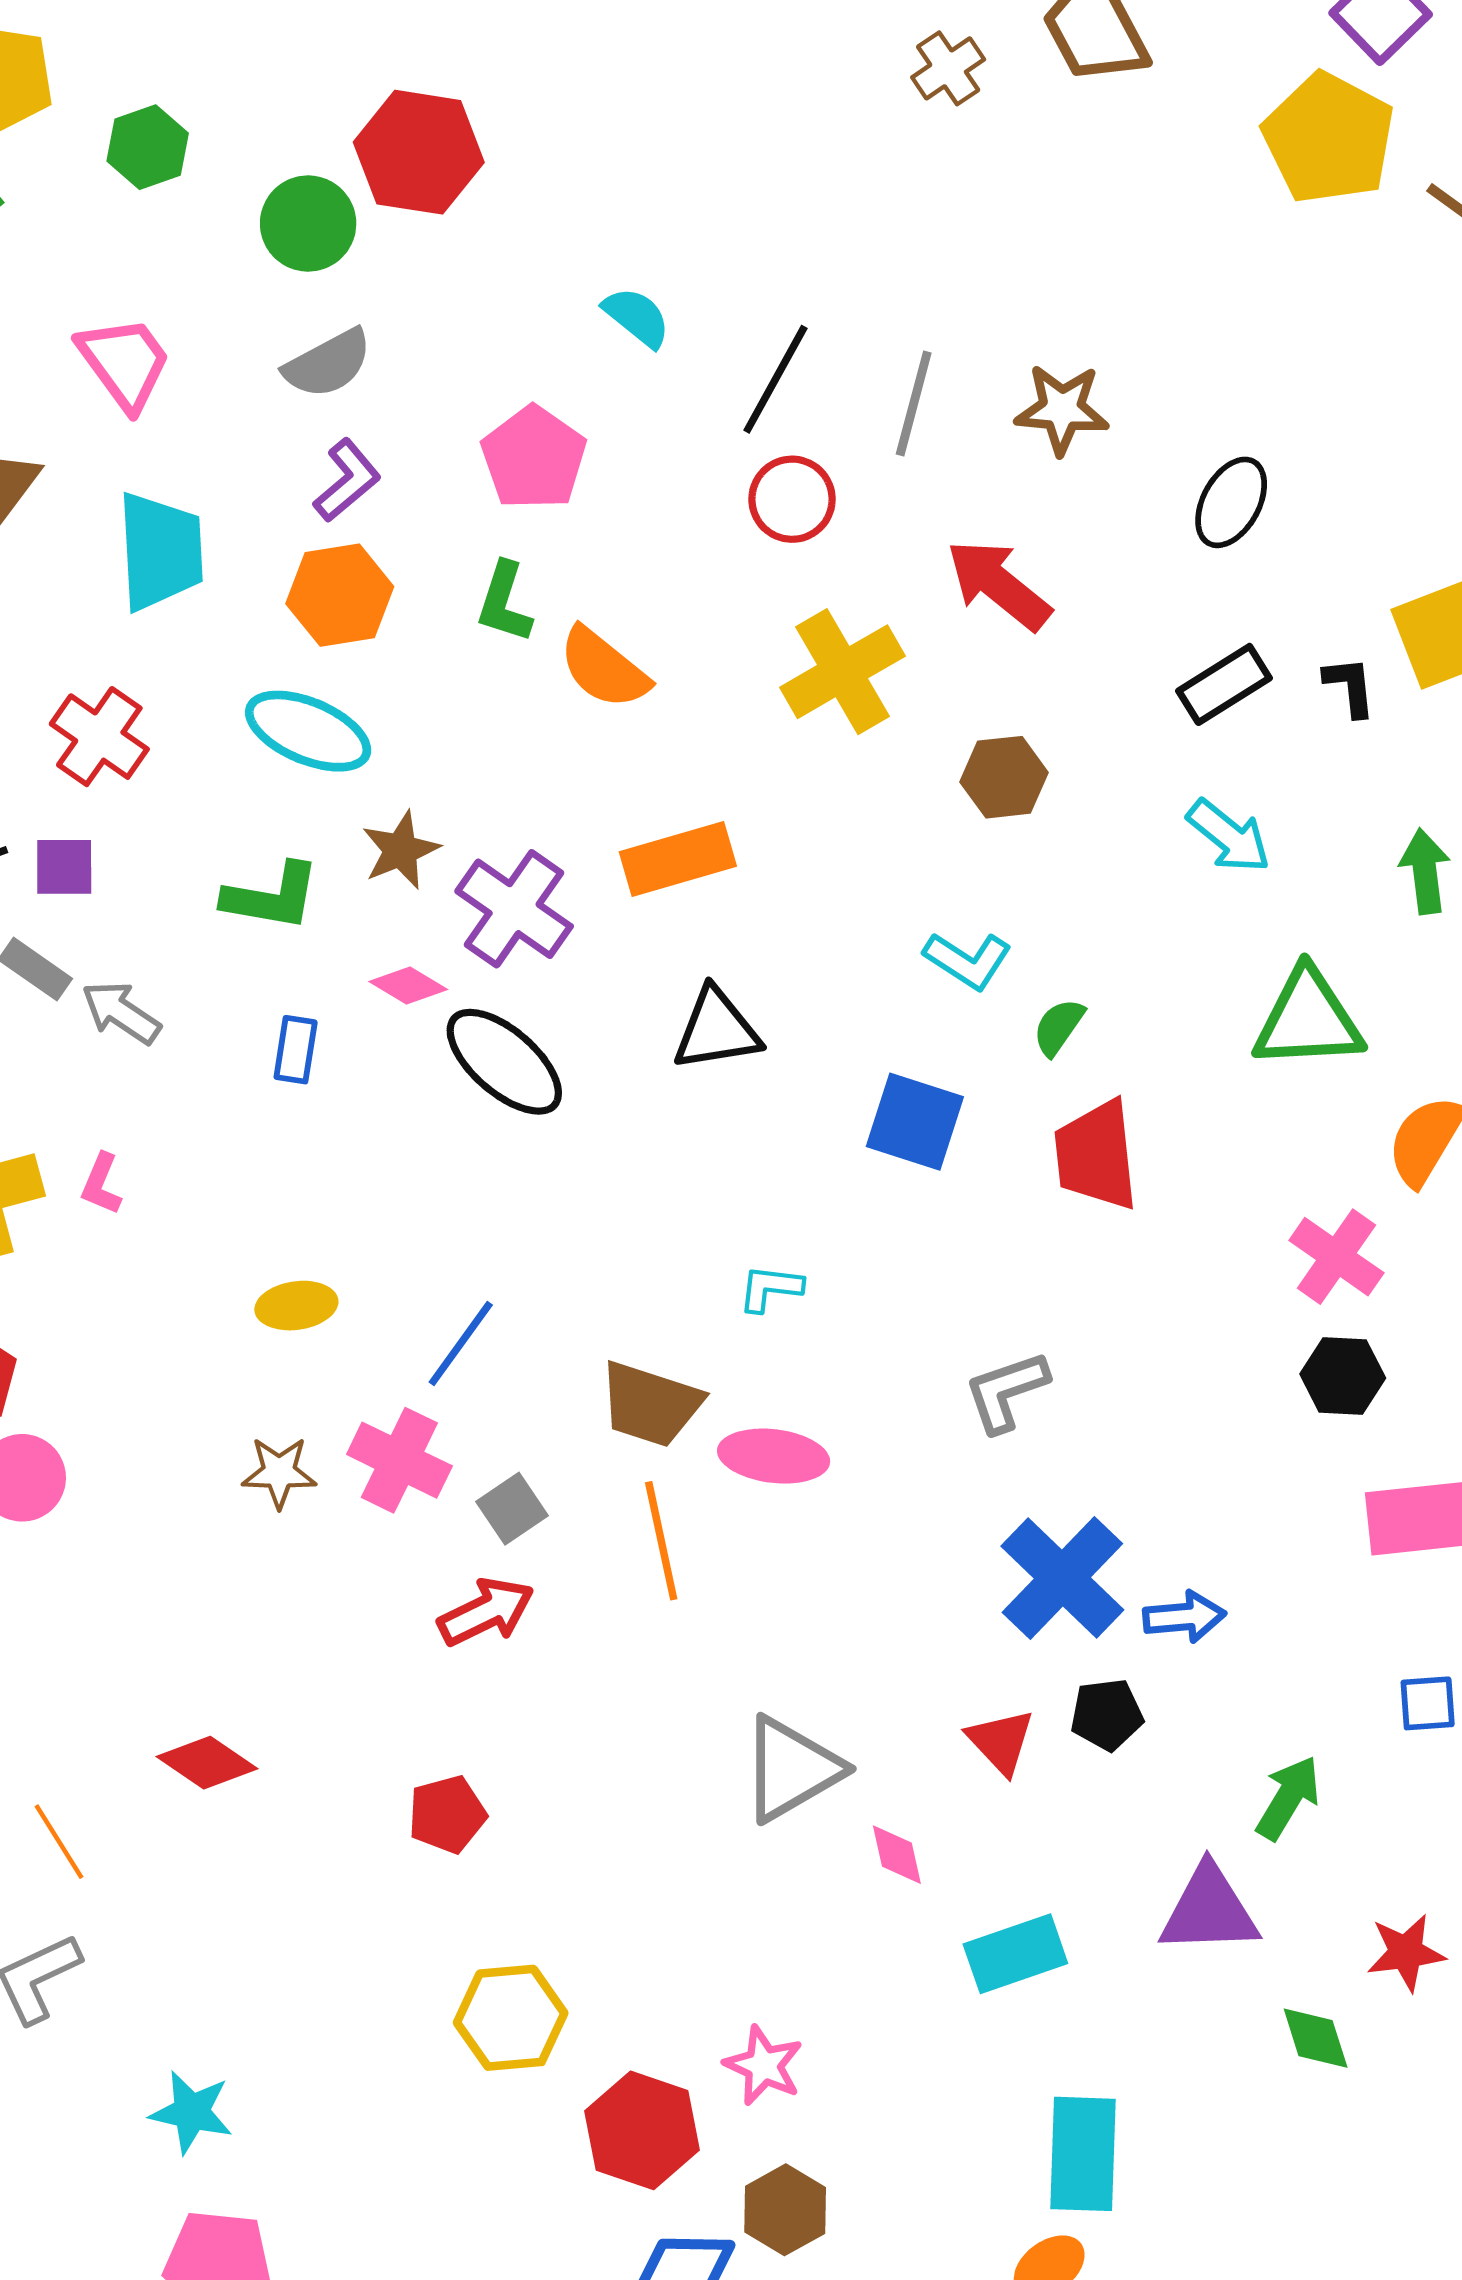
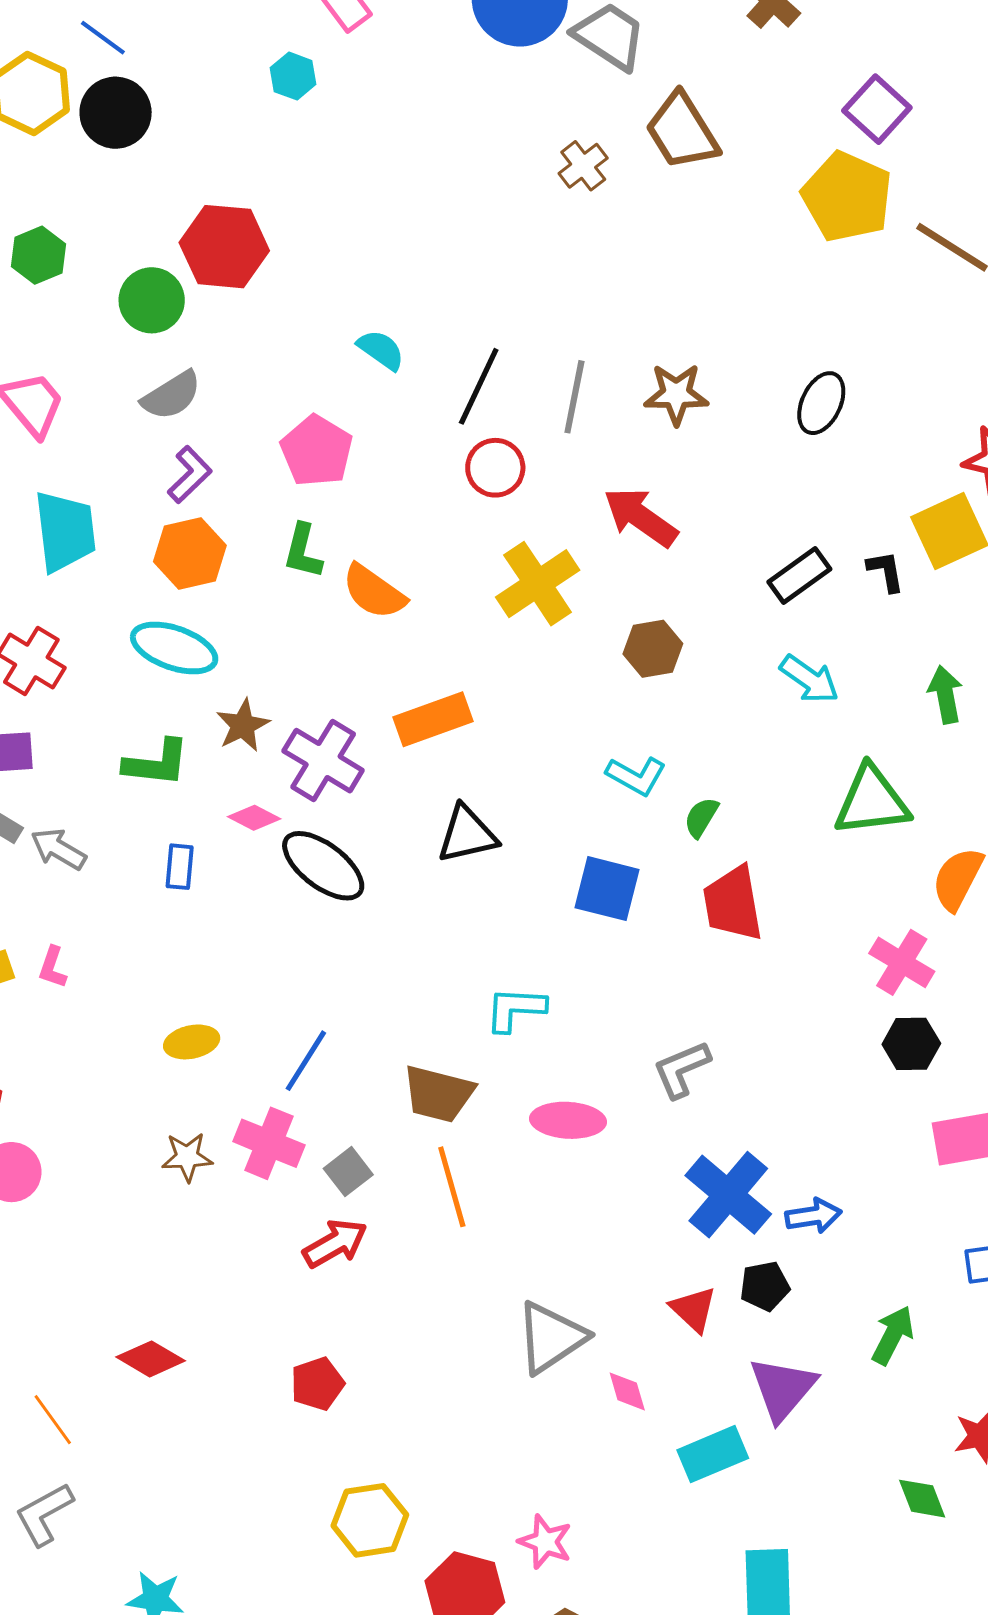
black ellipse: (1231, 502) -> (821, 403), moved
cyan L-shape: (770, 1288) -> (515, 1009), size x1.4
pink ellipse: (774, 1456) -> (568, 1120), moved
purple triangle: (1209, 1910) -> (783, 1389), moved, turned -44

